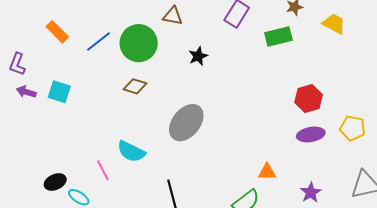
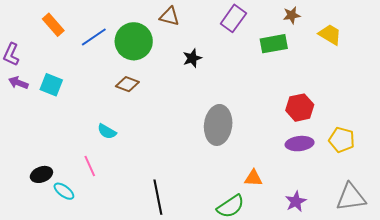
gray ellipse: (186, 123) -> (218, 125), moved, turned -36
cyan semicircle: (131, 151) -> (107, 131), moved, size x0.7

